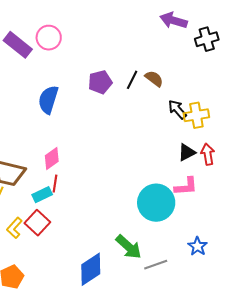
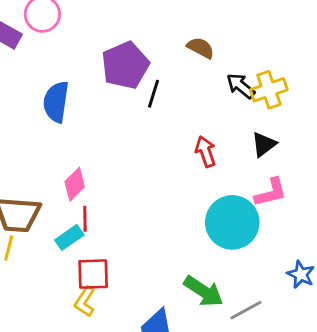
black line: (132, 80) -> (153, 94), moved
purple pentagon: (100, 82) -> (125, 65), size x1.4
red arrow: (208, 154) -> (205, 152), moved
red square: (37, 223) -> (93, 274), moved, turned -35
yellow L-shape: (14, 228) -> (85, 302), moved

